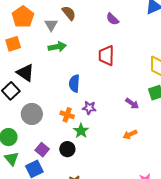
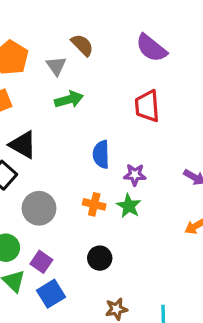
purple semicircle: (112, 19) -> (151, 48), size x1.5
purple star: (89, 108) -> (135, 175), moved
green star: (81, 131) -> (129, 206), moved
purple square: (42, 150) -> (41, 262), moved

